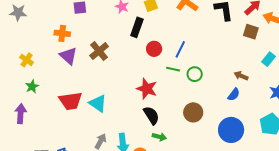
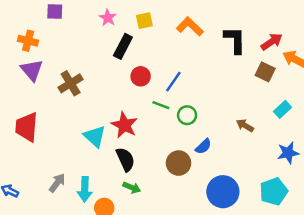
brown cross: (99, 51) -> (71, 83), moved
blue semicircle: (234, 95) -> (203, 146), moved
red trapezoid: (71, 101) -> (27, 127), turned 95
cyan triangle: (98, 103) -> (95, 136), moved

